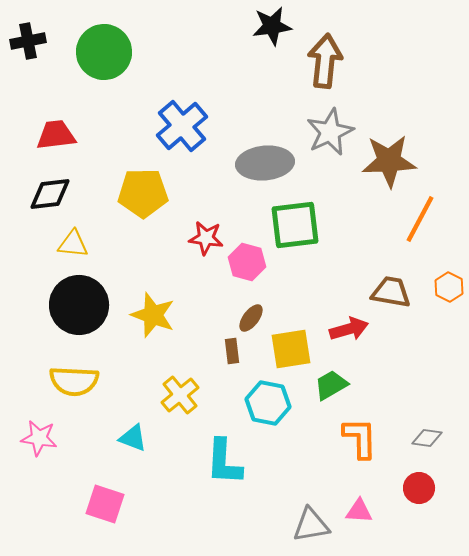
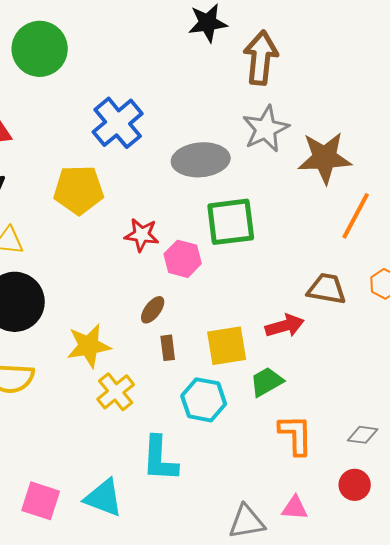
yellow star: (153, 315) -> (89, 346), moved, turned -30
brown ellipse: (251, 318) -> (153, 310), moved
cyan triangle: (133, 438) -> (104, 498), moved, size x1.4

